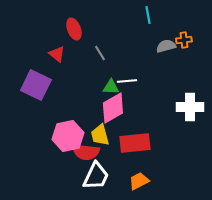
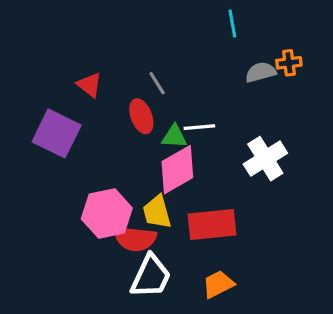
red ellipse: (74, 29) -> (141, 116), moved
white cross: (190, 107) -> (265, 159), moved, turned -32

